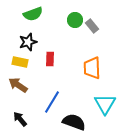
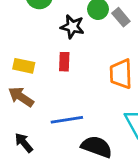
black star: (28, 42) -> (72, 27), moved, turned 30
blue line: (52, 102) -> (67, 120), turned 50

